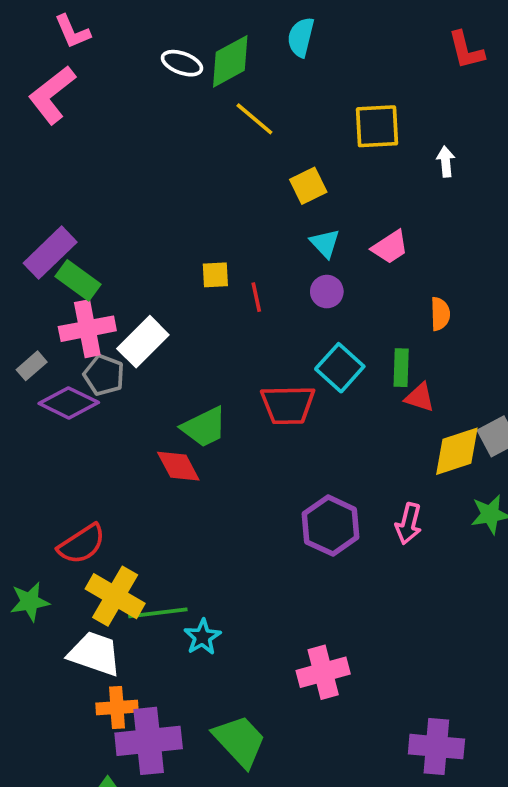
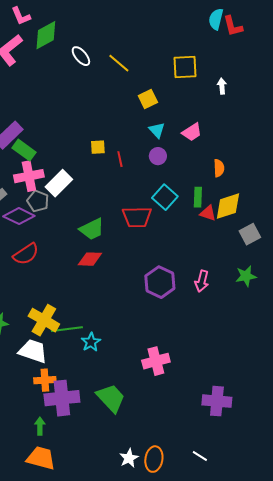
cyan semicircle: (301, 37) -> (216, 19), moved
green diamond: (230, 61) -> (46, 35), moved
white ellipse: (182, 63) -> (81, 56), moved, turned 30
yellow diamond: (457, 451) -> (228, 206), moved
red diamond: (178, 466) -> (90, 259), moved, turned -60
red semicircle: (82, 544) -> (26, 254), moved

